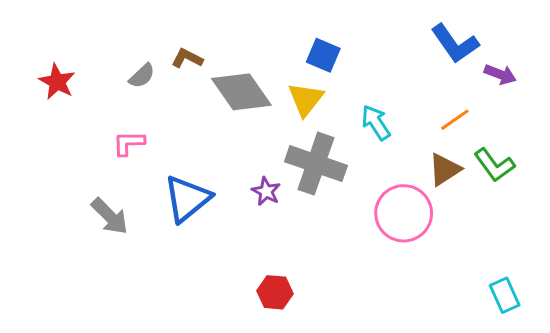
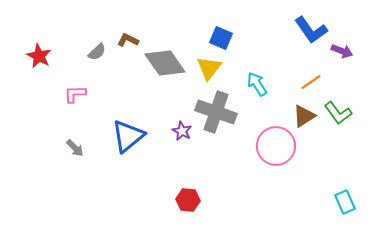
pink L-shape: (129, 143) -> (75, 94), moved
gray arrow: (110, 216) -> (75, 148), size x0.7

